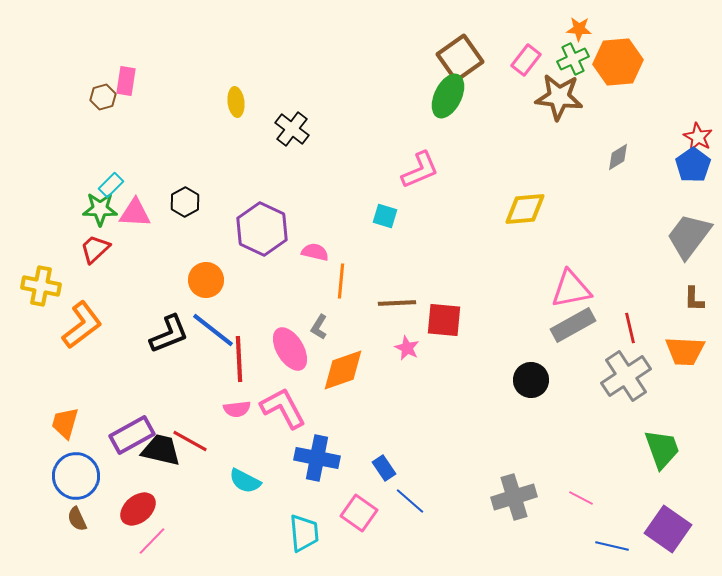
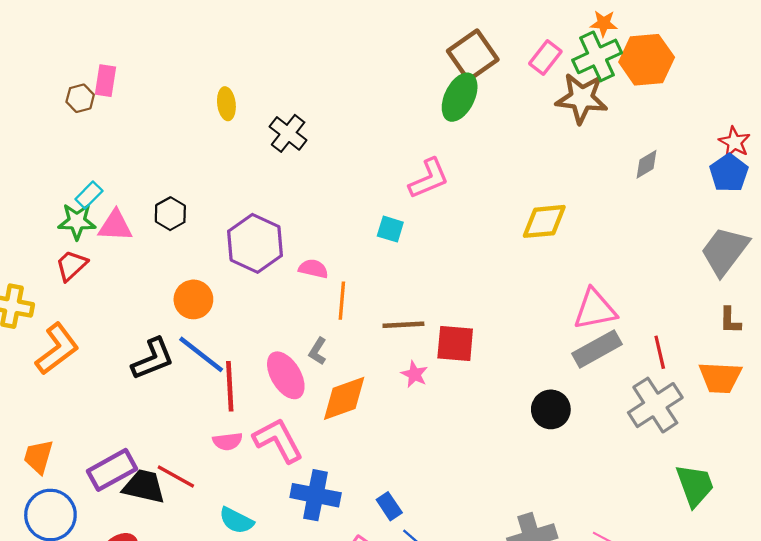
green cross: (573, 59) -> (597, 56), size x1.4

